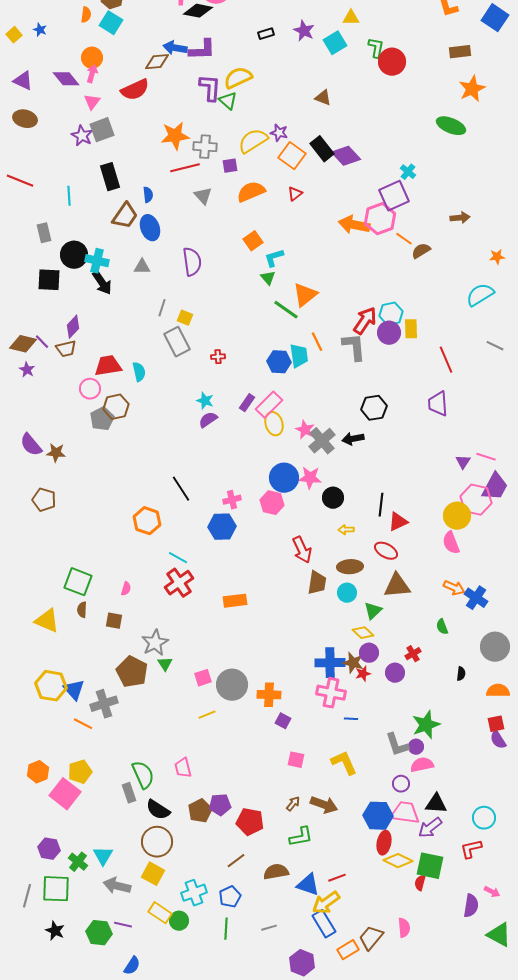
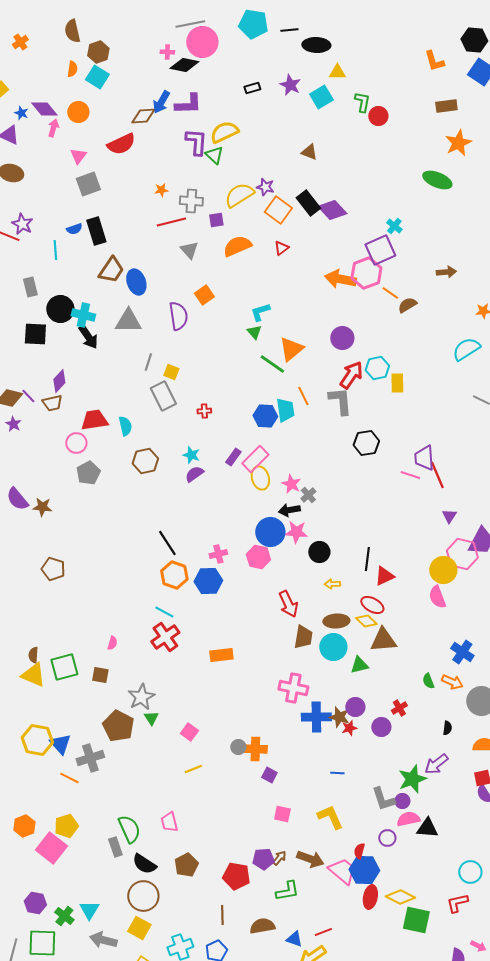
blue star: (40, 30) -> (21, 113), moved
blue arrow: (175, 48) -> (161, 102), turned -70
red circle: (392, 62) -> (378, 116), size x0.7
pink arrow: (92, 74) -> (53, 128), moved
purple diamond: (66, 79) -> (44, 109), moved
purple star: (82, 136) -> (22, 224), moved
orange star: (175, 136) -> (161, 190), size x0.5
blue semicircle: (148, 195) -> (74, 229), moved, turned 77
orange square: (253, 241) -> (204, 295), moved
gray triangle: (142, 267) -> (128, 321), size x1.6
purple circle: (389, 333) -> (342, 338), moved
red line: (446, 360) -> (437, 475), moved
brown hexagon: (116, 407) -> (145, 461), moved
black hexagon: (374, 408) -> (366, 443), moved
black arrow: (353, 439) -> (289, 510), moved
gray cross: (322, 441) -> (308, 495), size x0.6
pink line: (486, 457) -> (410, 475), moved
brown pentagon: (44, 500) -> (53, 569), moved
orange hexagon: (147, 521) -> (174, 575), moved
green square: (78, 582) -> (64, 667), moved, turned -36
orange arrow: (454, 588) -> (452, 682), moved
cyan circle: (347, 593) -> (333, 647), size x1.4
brown semicircle: (82, 610) -> (33, 655), moved
green triangle: (373, 611) -> (359, 665), turned 30
yellow diamond: (363, 633) -> (366, 621), moved
pink square: (203, 678) -> (189, 732), turned -36
gray circle: (232, 685) -> (238, 747), moved, size x0.5
pink cross: (331, 693) -> (293, 688), moved
black triangle: (436, 804) -> (427, 828), moved
purple pentagon: (220, 805) -> (263, 859), moved
pink trapezoid: (405, 813) -> (342, 871), moved, turned 32
purple arrow: (430, 828) -> (436, 764), moved
brown line: (236, 861) -> (222, 915), turned -54
yellow diamond: (398, 861) -> (400, 897), moved
red semicircle: (420, 883) -> (359, 851), moved
blue triangle: (308, 885) -> (294, 939), size x0.7

